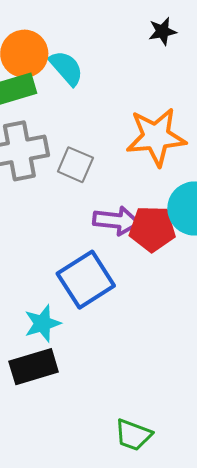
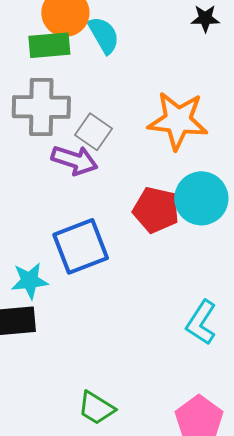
purple arrow: (116, 221) -> (75, 160), moved

